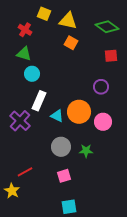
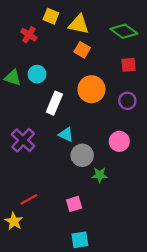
green triangle: (24, 54) -> (13, 78), moved
cyan circle: (32, 74) -> (37, 74), moved
purple circle: (101, 87) -> (127, 101), moved
white rectangle: (39, 101) -> (54, 103), moved
orange circle: (79, 112) -> (91, 89), moved
gray circle: (61, 147) -> (82, 155), moved

